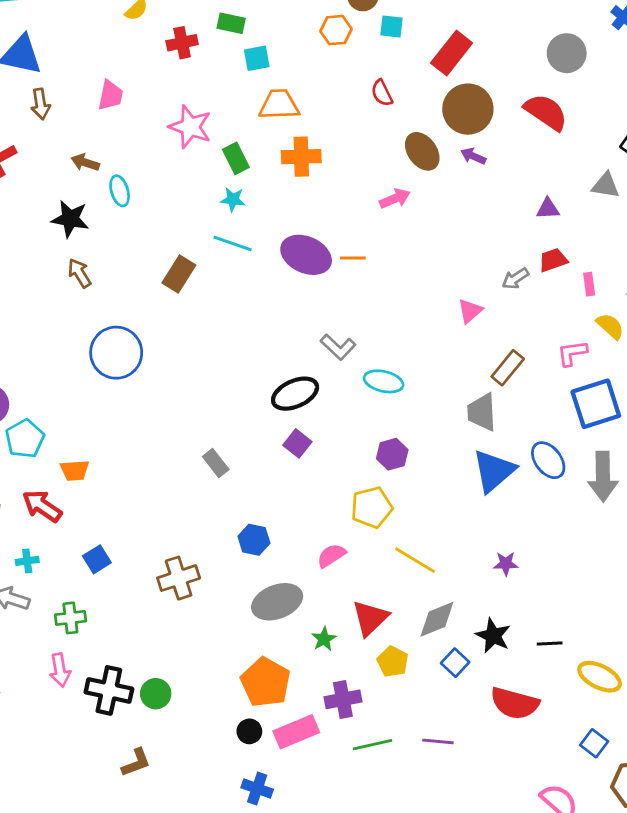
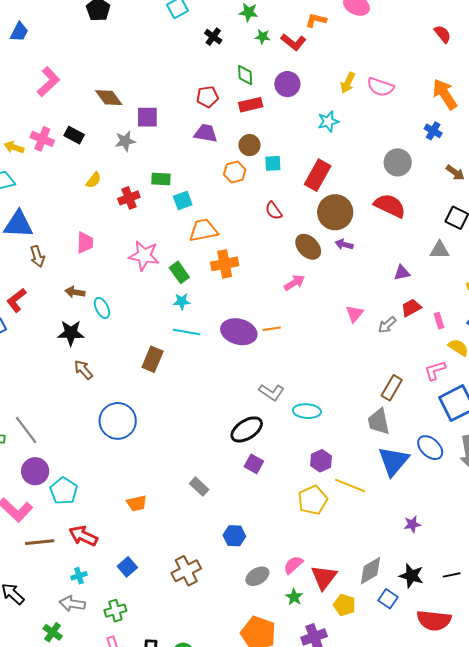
pink triangle: (470, 311) -> (355, 314), moved
orange trapezoid: (75, 470) -> (137, 503), moved
pink semicircle: (331, 556) -> (293, 565), moved
yellow line: (415, 560) -> (350, 485), moved
gray ellipse: (277, 602) -> (257, 576), size x0.7

